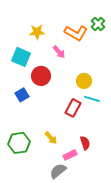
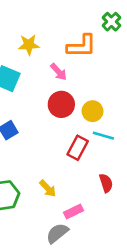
green cross: (98, 24) -> (111, 22), moved
orange L-shape: (76, 33) -> (82, 46), turned -30
red circle: (41, 76) -> (61, 104), moved
red semicircle: (85, 143) -> (106, 183), moved

